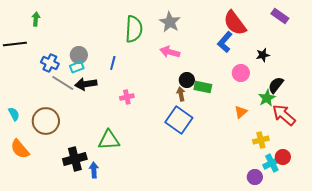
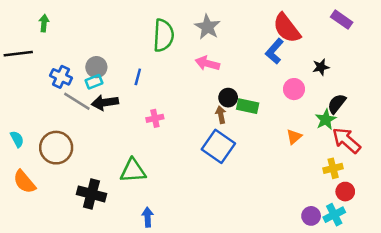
yellow cross: (261, 140) -> (333, 168), moved
black cross: (75, 159) -> (91, 194), turned 30
cyan cross: (272, 163) -> (334, 215), moved
blue arrow: (94, 170) -> (148, 217), moved

